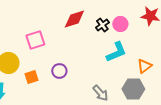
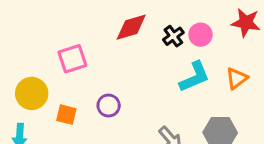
orange triangle: (144, 66) -> (237, 78), moved
orange square: (31, 77) -> (66, 115), turned 32

